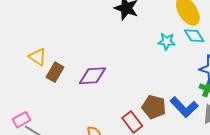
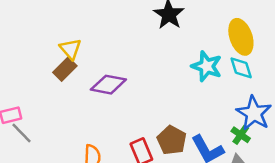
cyan star: (167, 41) -> (207, 66), size x1.4
yellow triangle: (38, 57) -> (71, 49), moved

